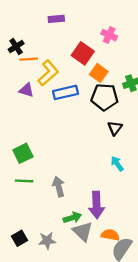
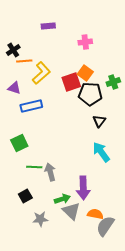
pink cross: (109, 35) -> (85, 42), moved, turned -32
red square: (83, 53) -> (71, 82), moved, turned 36
purple triangle: (26, 90) -> (14, 88), moved
blue rectangle: (65, 92) -> (31, 106), moved
cyan arrow: (117, 164) -> (101, 152), size x1.5
green line: (24, 181) -> (34, 167), moved
black square: (20, 238) -> (25, 196), moved

